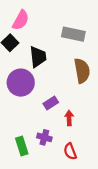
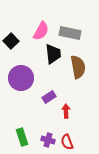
pink semicircle: (21, 20) -> (41, 31), moved
black trapezoid: (38, 57) -> (53, 54), moved
purple cross: (44, 137) -> (48, 140), moved

